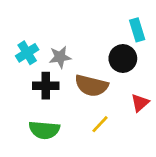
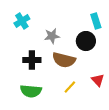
cyan cross: (27, 53) -> (22, 21), moved
gray star: (60, 57) -> (52, 36), moved
red triangle: (140, 103) -> (98, 80), moved, turned -32

